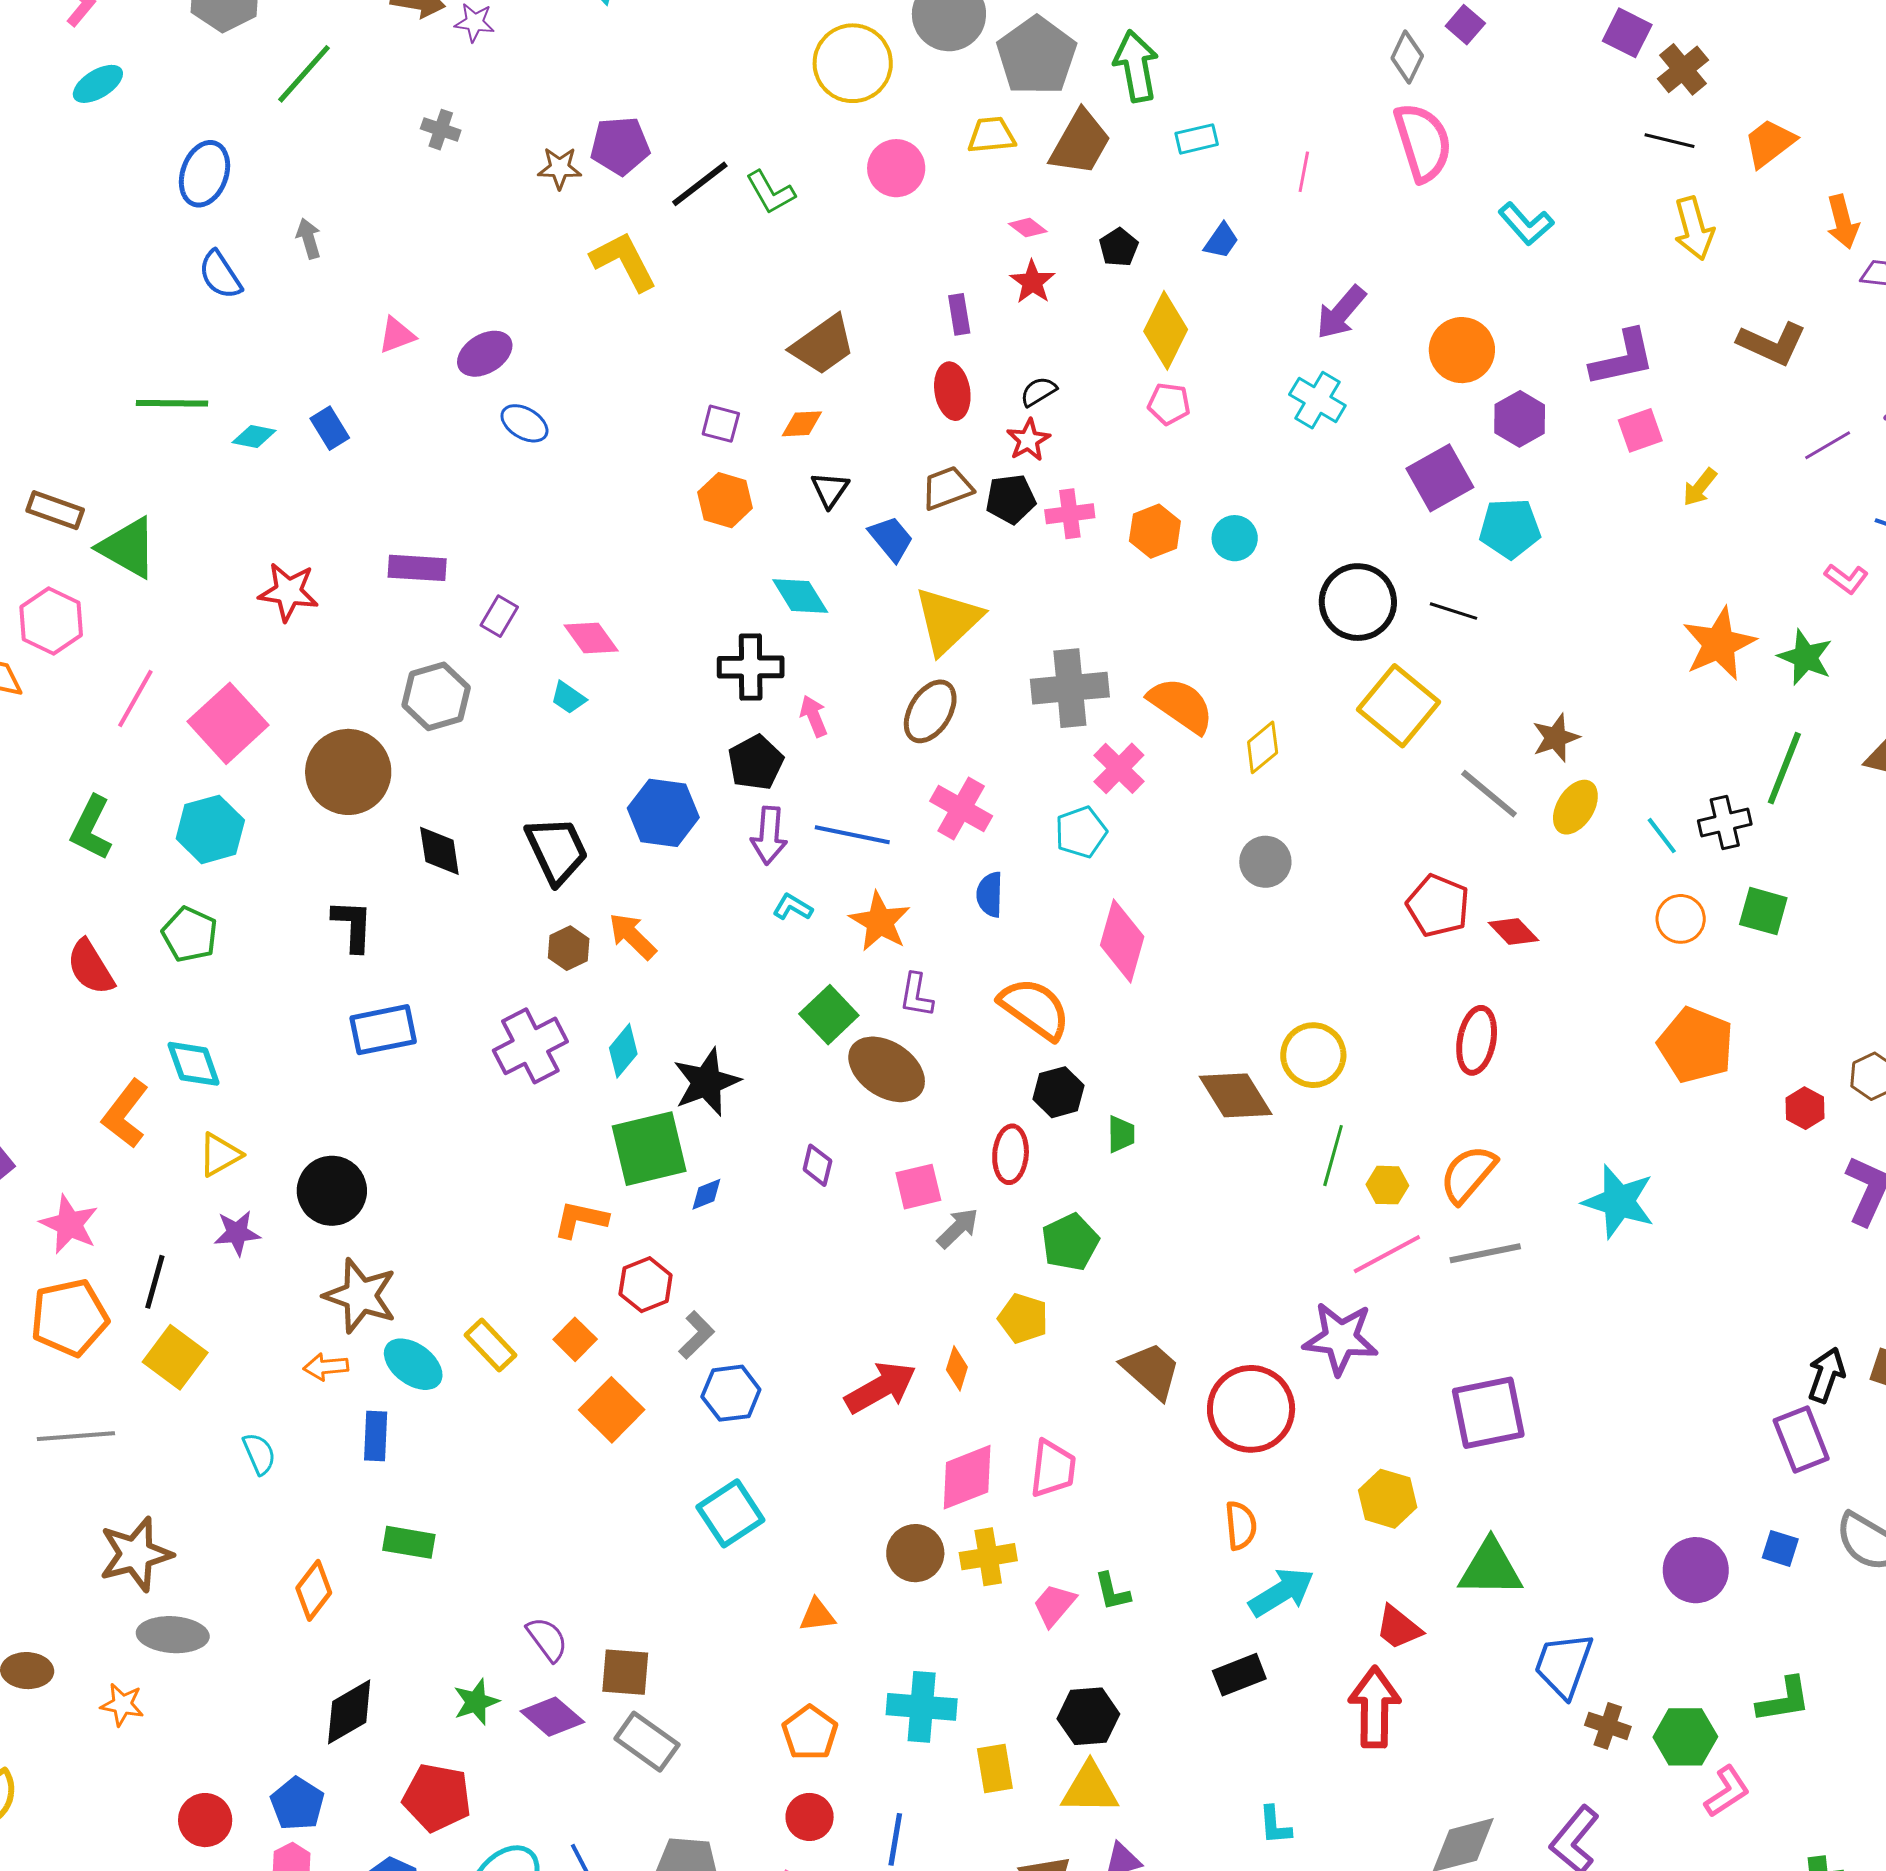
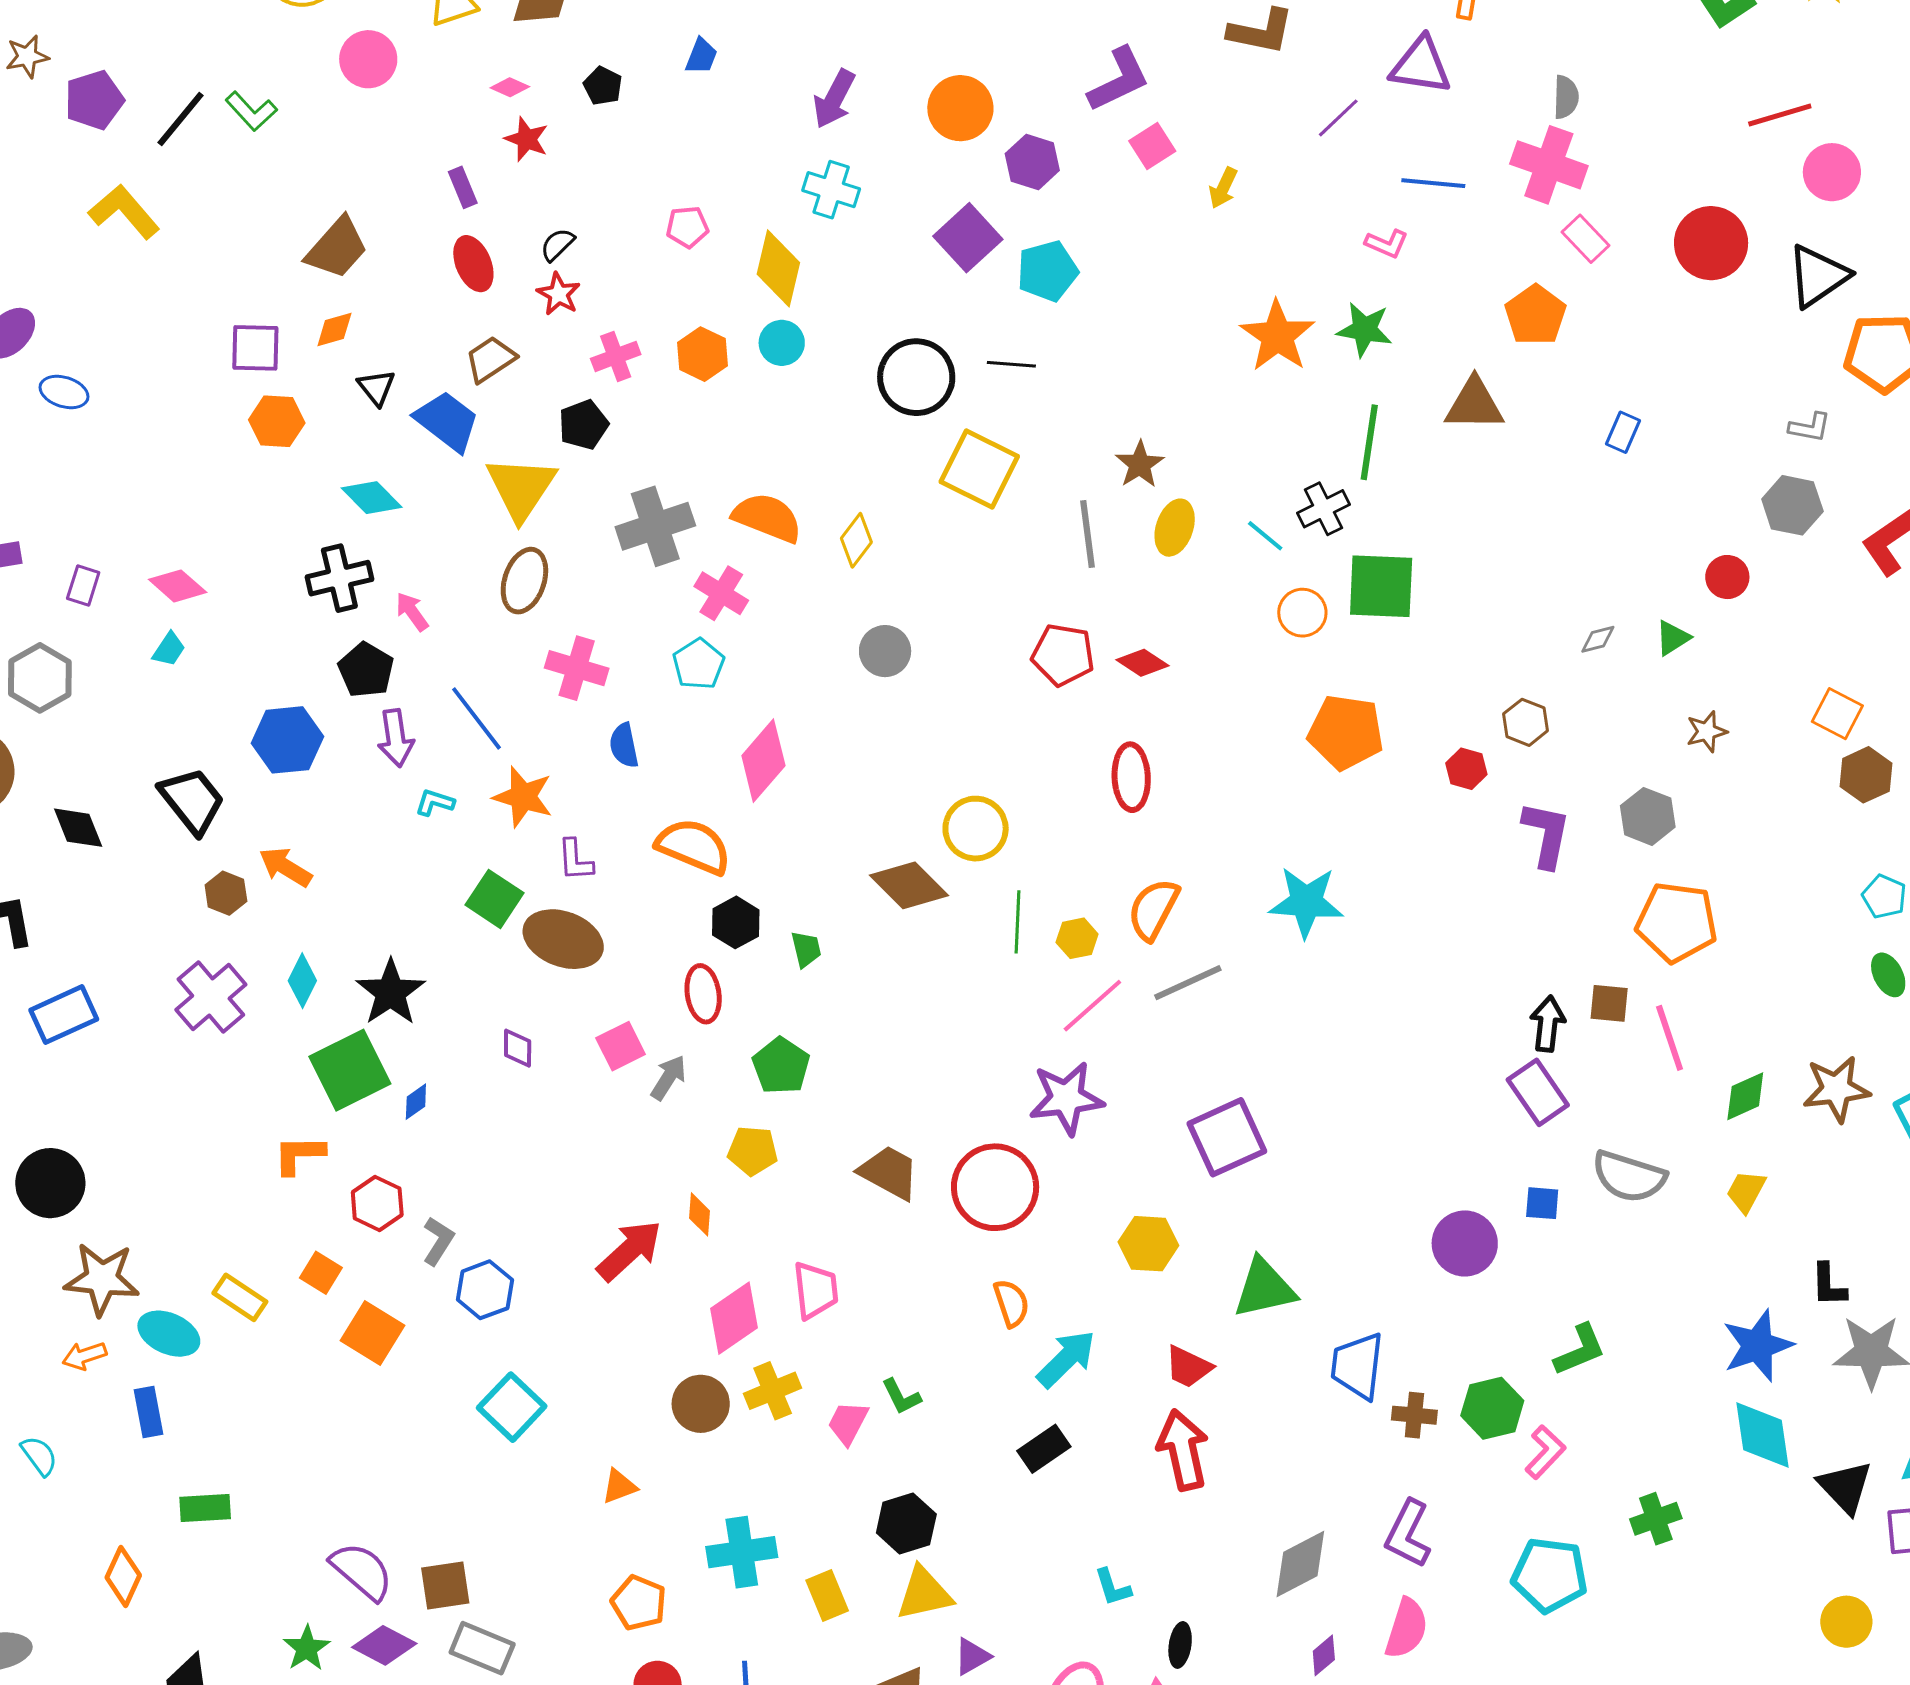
brown star: (560, 168) -> (27, 56), moved
yellow diamond: (1166, 330) -> (778, 268), moved
purple square: (721, 424) -> (255, 348), size x1.4
black pentagon: (1011, 499) -> (584, 425), moved
blue trapezoid: (891, 539) -> (447, 421), size x1.4
cyan trapezoid: (568, 698) -> (169, 649), turned -78
gray line: (1489, 794) -> (1087, 534), turned 56
blue line: (852, 835) -> (477, 718), turned 54
green square: (1763, 911) -> (1381, 586), size x1.5
pink diamond: (1122, 941) -> (763, 761), turned 38
purple semicircle: (547, 1639) -> (362, 1571), size x1.4

